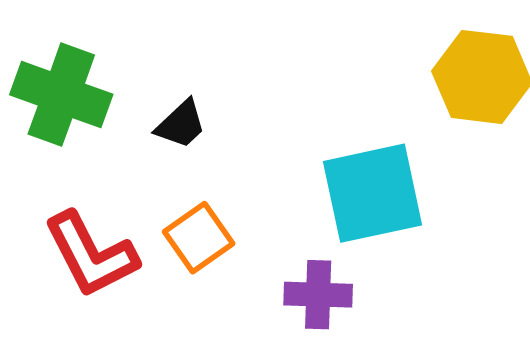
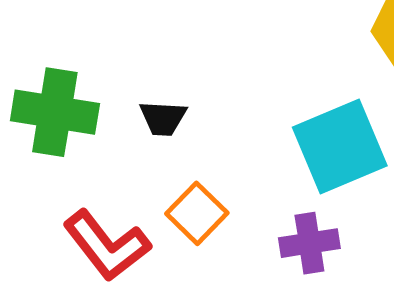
black trapezoid: (181, 124) -> (163, 118), turned 57

